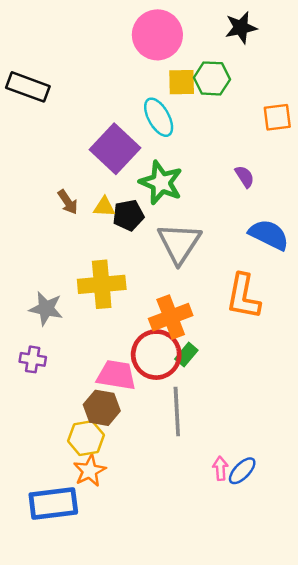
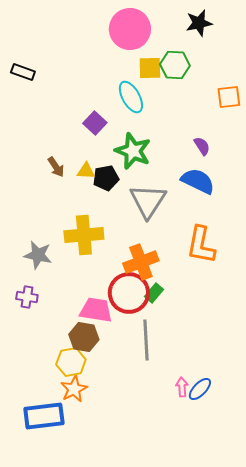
black rectangle: (28, 87) -> (23, 72), size x0.7
purple square: (115, 149) -> (95, 123), size x0.6
blue semicircle: (269, 235) -> (198, 181), moved

